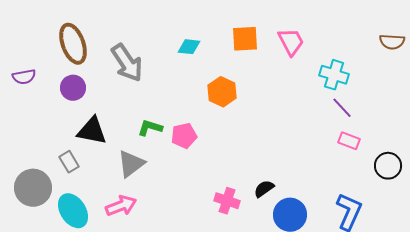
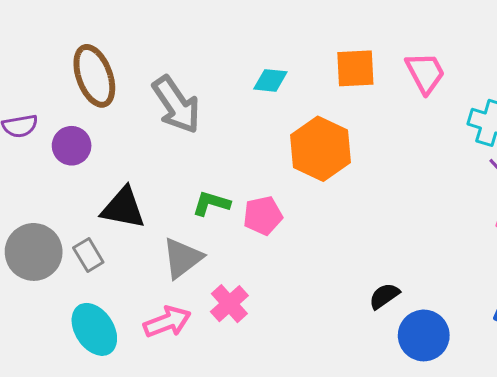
purple circle: (73, 88) -> (72, 146), moved
orange hexagon: (222, 92) -> (320, 149), size x1.4
gray circle: (33, 188) -> (34, 252), moved
pink cross: (227, 201) -> (229, 304), moved, turned 30

